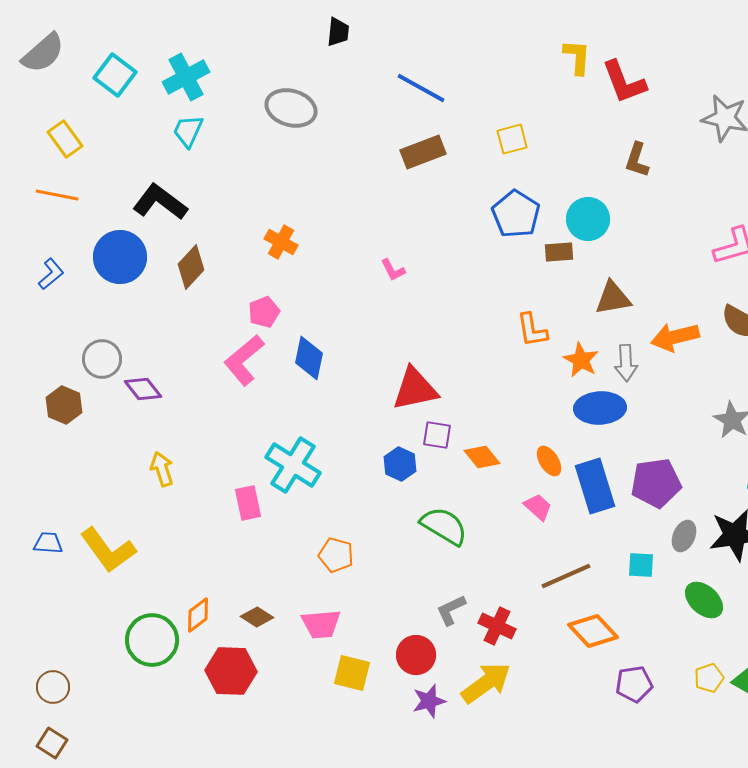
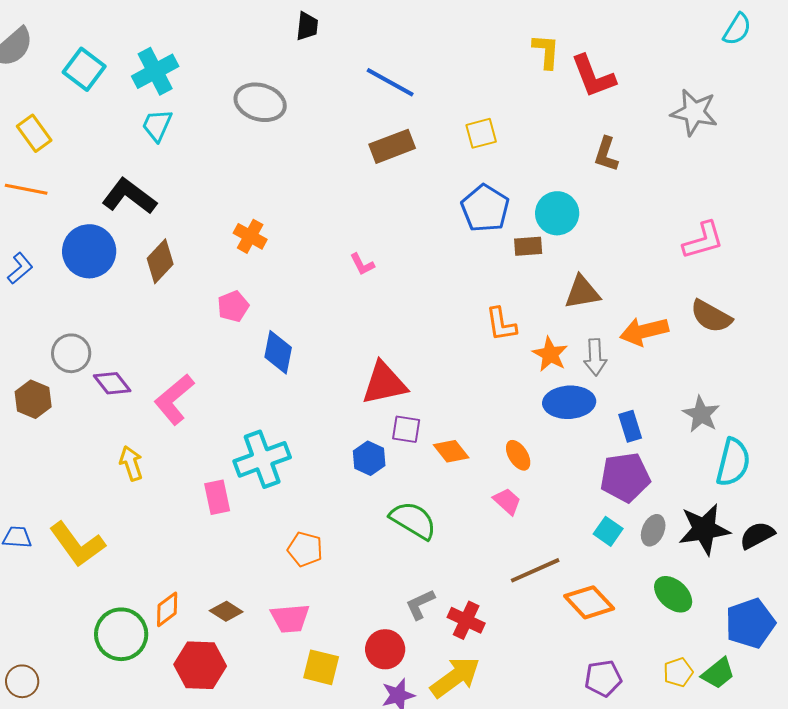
pink L-shape: (244, 360) -> (174, 399), moved
cyan cross: (293, 465) -> (262, 459), turned 38
blue rectangle: (595, 486) -> (630, 426), moved, size x0.6
cyan square: (641, 565) -> (608, 531), moved, turned 32
orange diamond: (593, 631) -> (589, 602), moved

